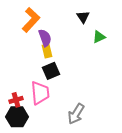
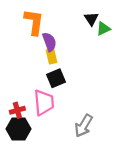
orange L-shape: (31, 20) -> (34, 22), turned -35
green triangle: (99, 37) -> (103, 29), moved

